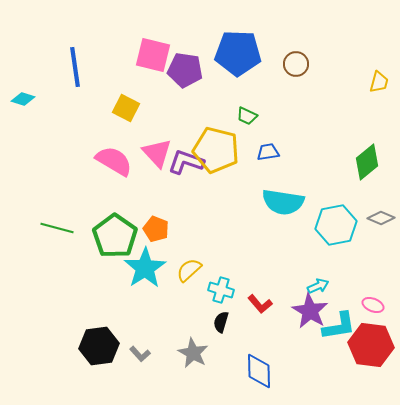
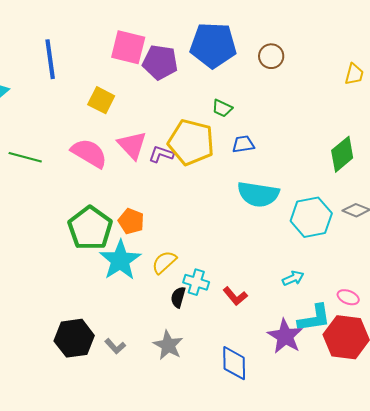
purple L-shape: (186, 162) -> (161, 154), size x0.7
green line: (57, 228) -> (25, 157), moved
purple star: (310, 311) -> (285, 336), moved
black semicircle: (221, 322) -> (178, 297), moved

